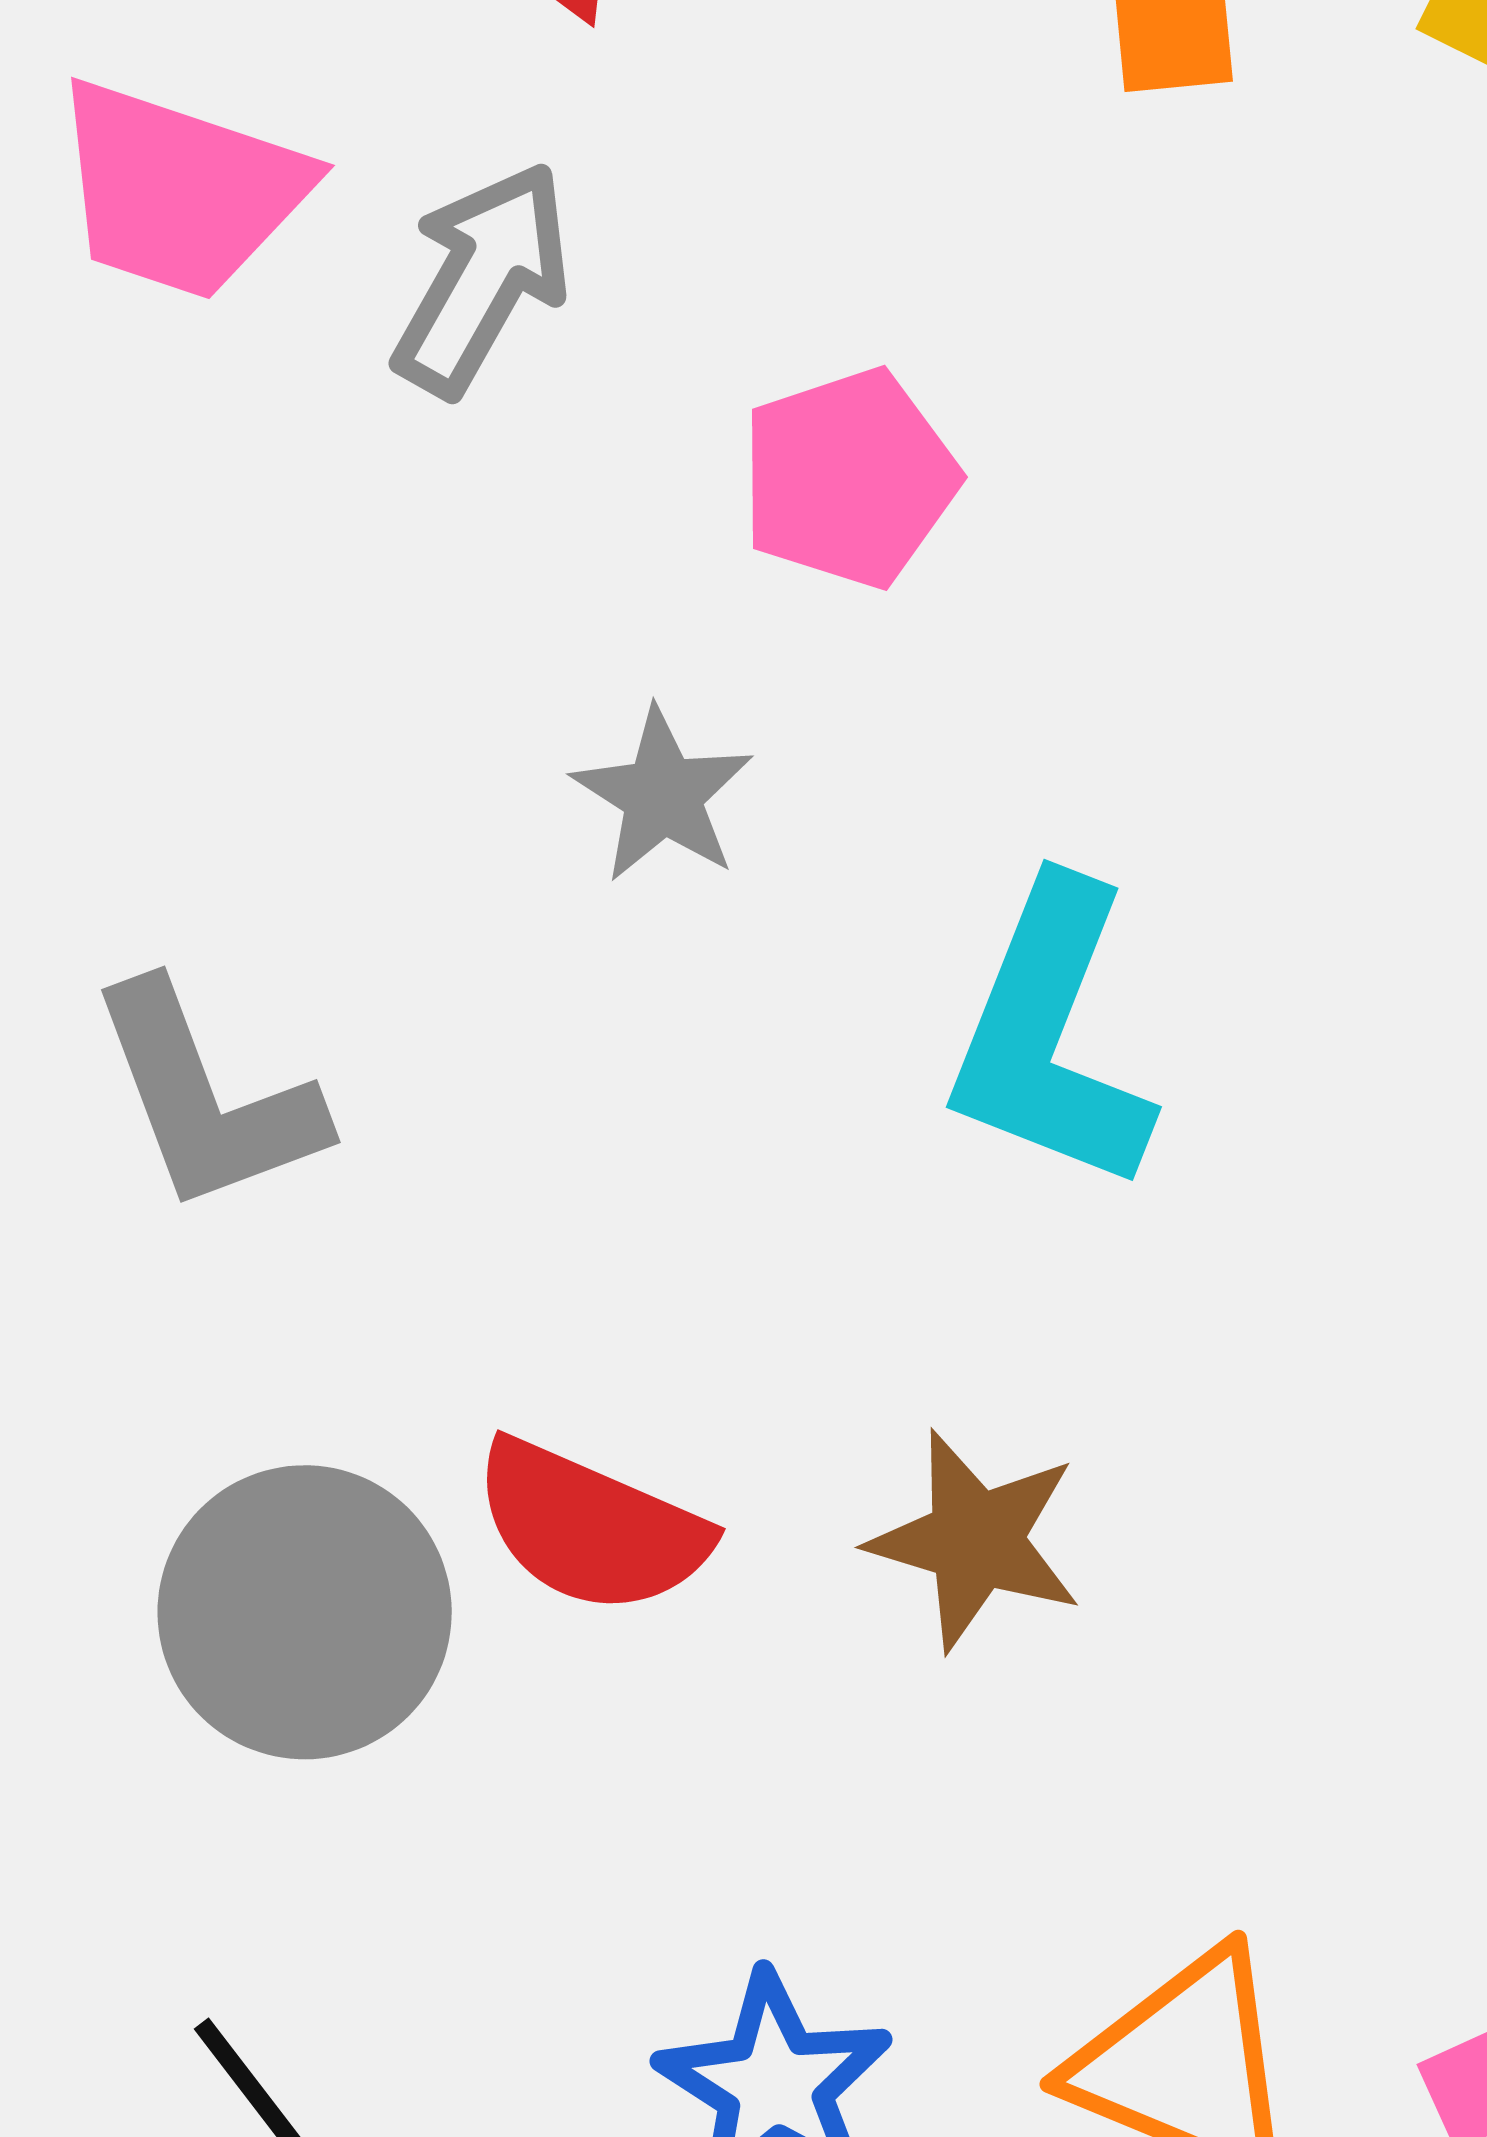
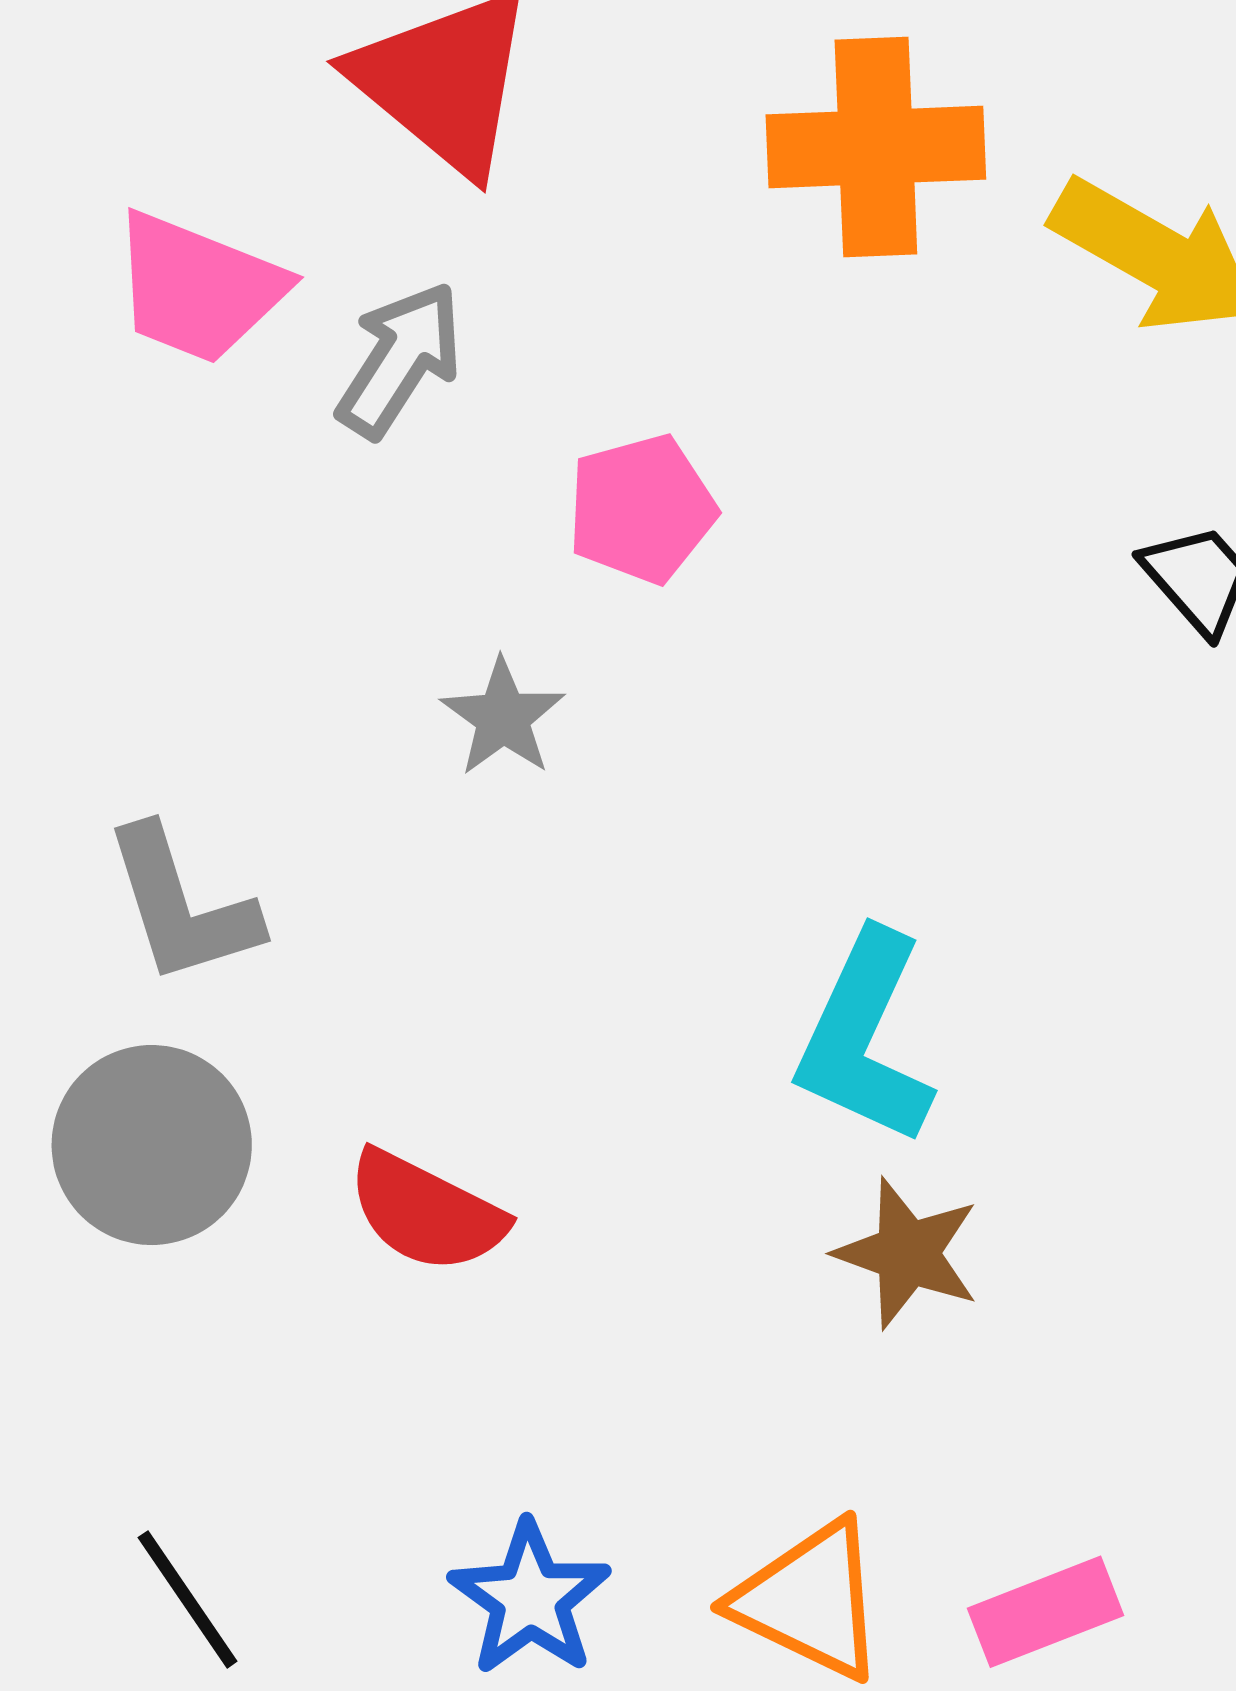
cyan L-shape: (1051, 1036) -> (865, 1038), moved
brown star: (976, 1540) -> (907, 1253), moved
gray circle: (305, 1612) -> (152, 1145), moved

